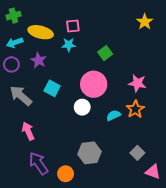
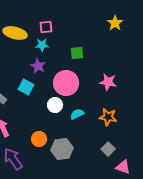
green square: (105, 53) -> (77, 53), turned 32
purple star: (39, 60) -> (38, 66), moved
orange star: (135, 109) -> (108, 117), moved, turned -30
cyan semicircle: (113, 115) -> (77, 114), moved
orange circle: (66, 174) -> (39, 139), moved

